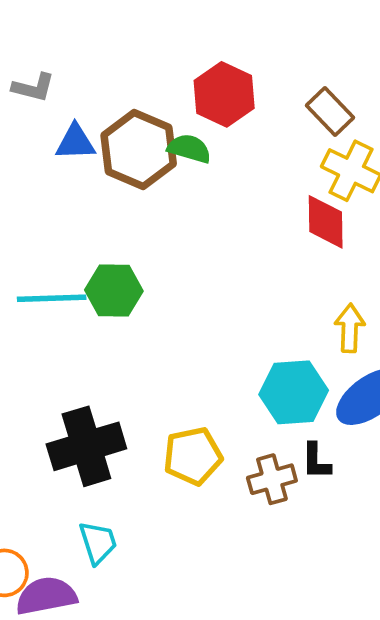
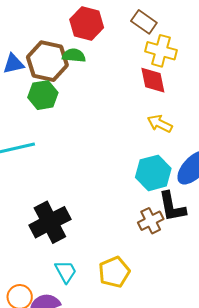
green hexagon: (114, 291) -> (43, 95), moved
yellow arrow: (350, 328) -> (160, 124), moved, turned -55
yellow pentagon: (193, 456) -> (114, 272), moved
black L-shape: (316, 461) -> (172, 207), size x1.6

